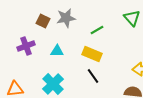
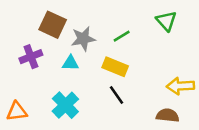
gray star: (66, 18) -> (83, 39), moved
brown square: (43, 21) -> (53, 25), size x1.5

